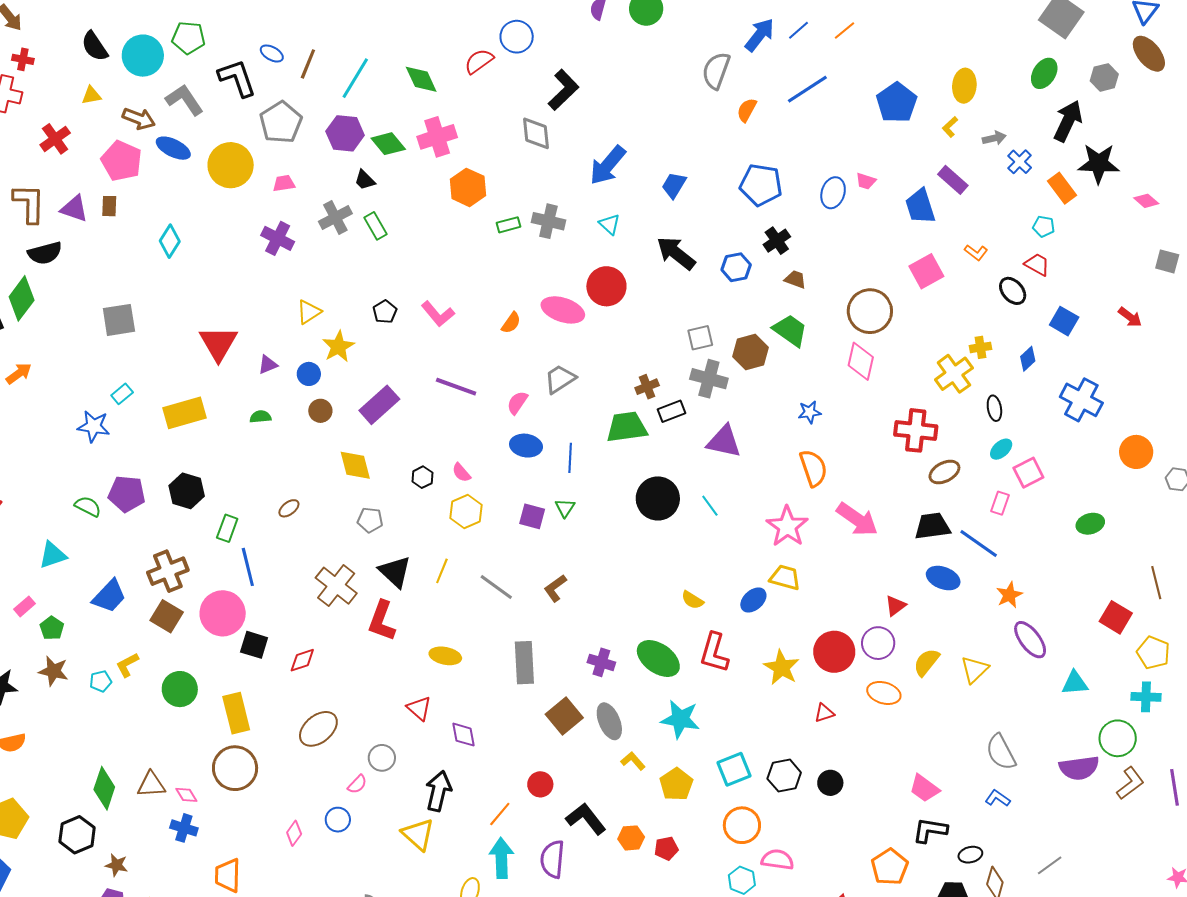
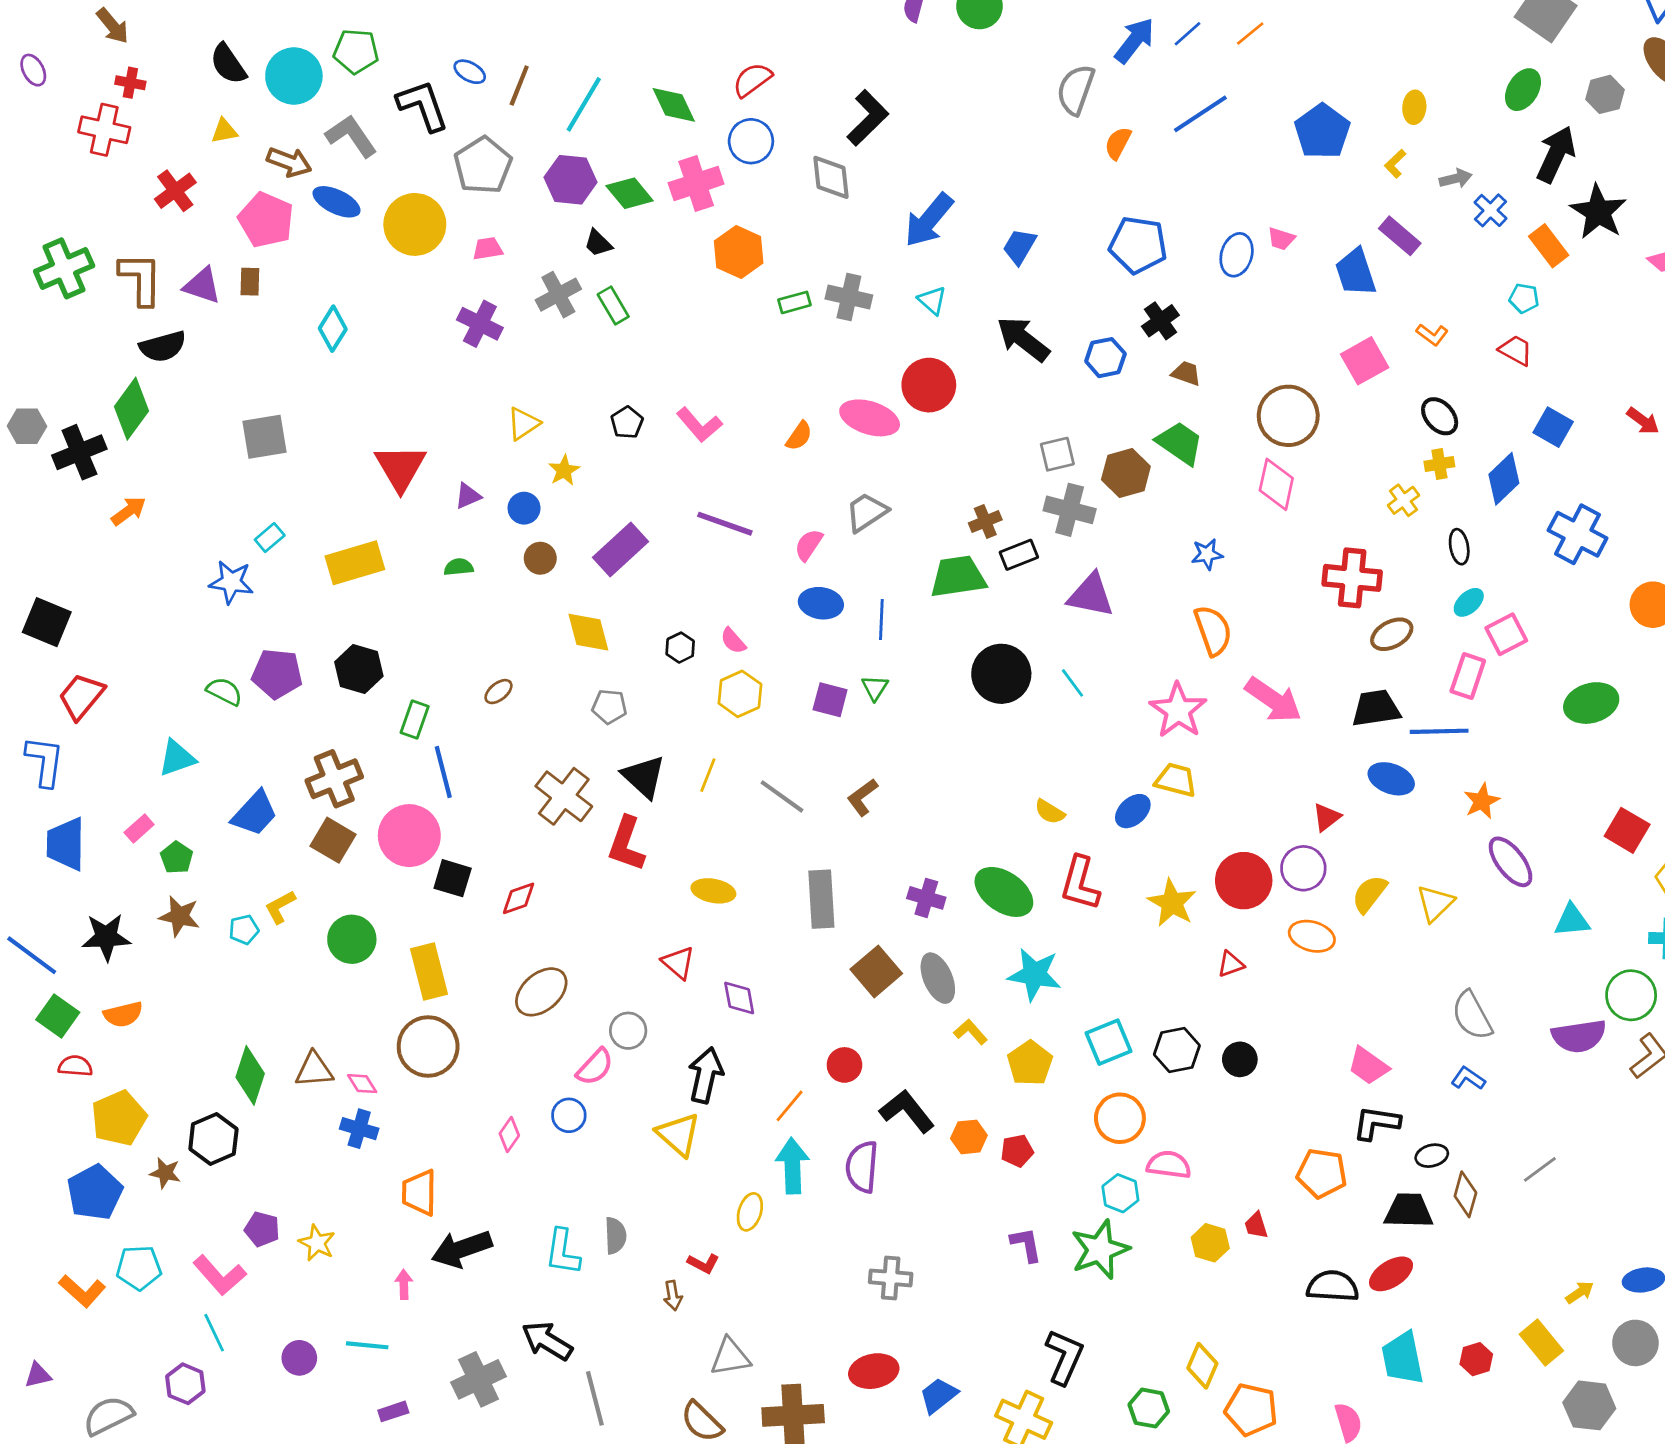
blue circle: (517, 37) -> (751, 141), moved
yellow ellipse: (964, 86) -> (1414, 107), size x0.7
black star: (1099, 164) -> (1598, 212), turned 30
black ellipse: (1013, 291) -> (1440, 416), moved
yellow star: (338, 346) -> (564, 470), size x0.7
blue diamond: (1028, 359) -> (1504, 479), size x1.5
yellow cross: (954, 374) -> (1403, 500), size x0.6
pink rectangle: (1000, 503) -> (1468, 676), size x1.4
green ellipse: (1090, 524) -> (1591, 703), size x1.4
blue line: (979, 543) -> (1439, 731), turned -36
pink semicircle: (357, 784) -> (595, 1067), size x1.4
brown star: (117, 865) -> (165, 1173), moved
orange pentagon: (890, 867) -> (1322, 1173), turned -30

